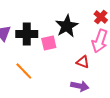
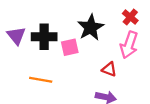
orange line: (24, 71) -> (41, 80), turned -36

